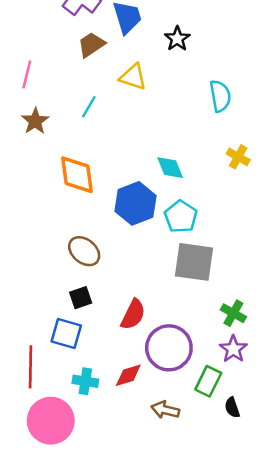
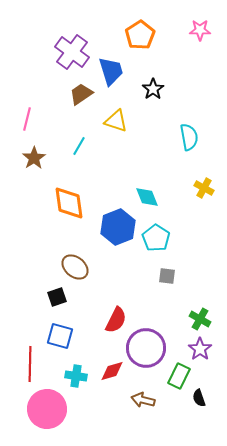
gray square: (194, 262) -> (167, 276), size x0.5
black square: (81, 298) -> (57, 297), moved

